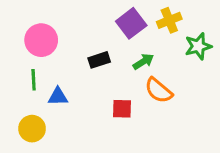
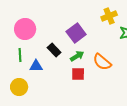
purple square: (131, 23) -> (76, 33), moved
black rectangle: (99, 60) -> (54, 50), moved, turned 64
green arrow: (143, 61) -> (77, 56), moved

